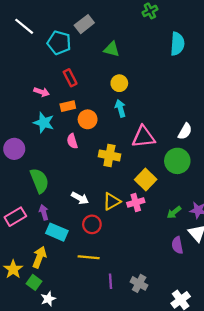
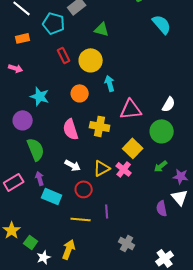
cyan semicircle: (177, 44) -> (162, 24), turned -45
yellow circle: (119, 83) -> (91, 60), moved, size x1.5
pink arrow: (42, 92) -> (16, 68), moved
orange rectangle: (68, 106) -> (23, 38), moved
pink semicircle: (72, 141) -> (71, 129), moved, size x1.5
purple circle: (14, 149) -> (23, 120), moved
pink cross: (136, 202) -> (124, 169), turned -35
green arrow: (174, 212) -> (161, 166), moved
yellow arrow: (39, 257) -> (69, 249), moved
purple line: (111, 281) -> (107, 211), moved

